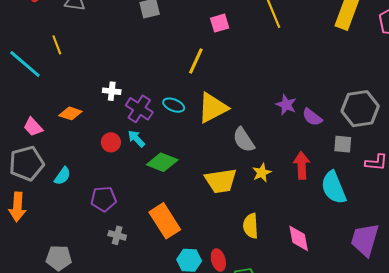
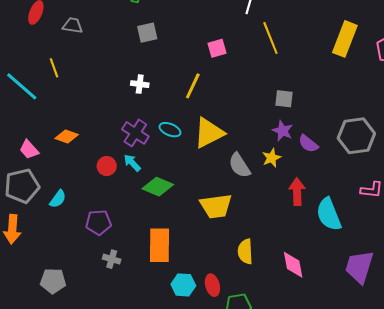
white cross: (112, 91) -> (140, 84), moved
gray square: (343, 144) -> (284, 99), moved
yellow star: (262, 173) -> (272, 158), moved
orange rectangle: (165, 221) -> (159, 245), turned 32

